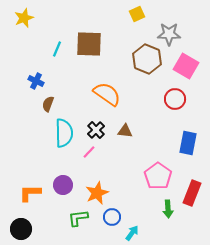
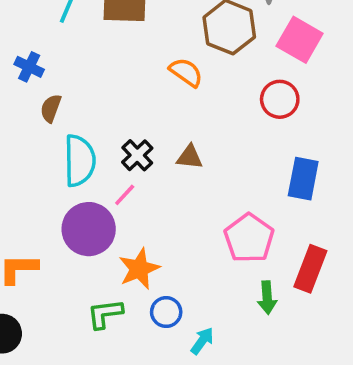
orange semicircle: (107, 94) -> (186, 72), moved, size x0.7
purple circle: (63, 185) -> (89, 229), moved, size x1.5

